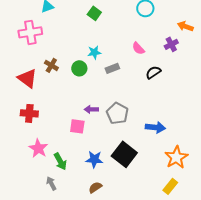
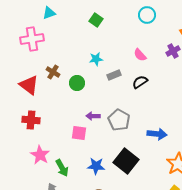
green circle: (79, 68) -> (77, 83), moved
black semicircle: (153, 72) -> (140, 82), moved

